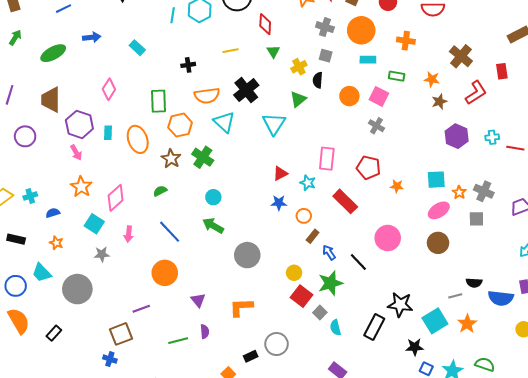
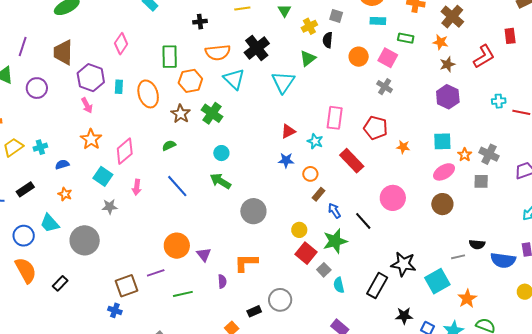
brown cross: (461, 56) -> (452, 17), moved
purple hexagon: (457, 136) -> (448, 97), moved
black rectangle: (16, 239) -> (25, 189), turned -48
orange circle: (165, 273) -> (177, 246), moved
purple line: (141, 309) -> (156, 273), moved
orange star: (467, 324) -> (467, 299), moved
purple semicircle: (205, 332) -> (222, 281), moved
black star: (415, 347) -> (404, 316), moved

